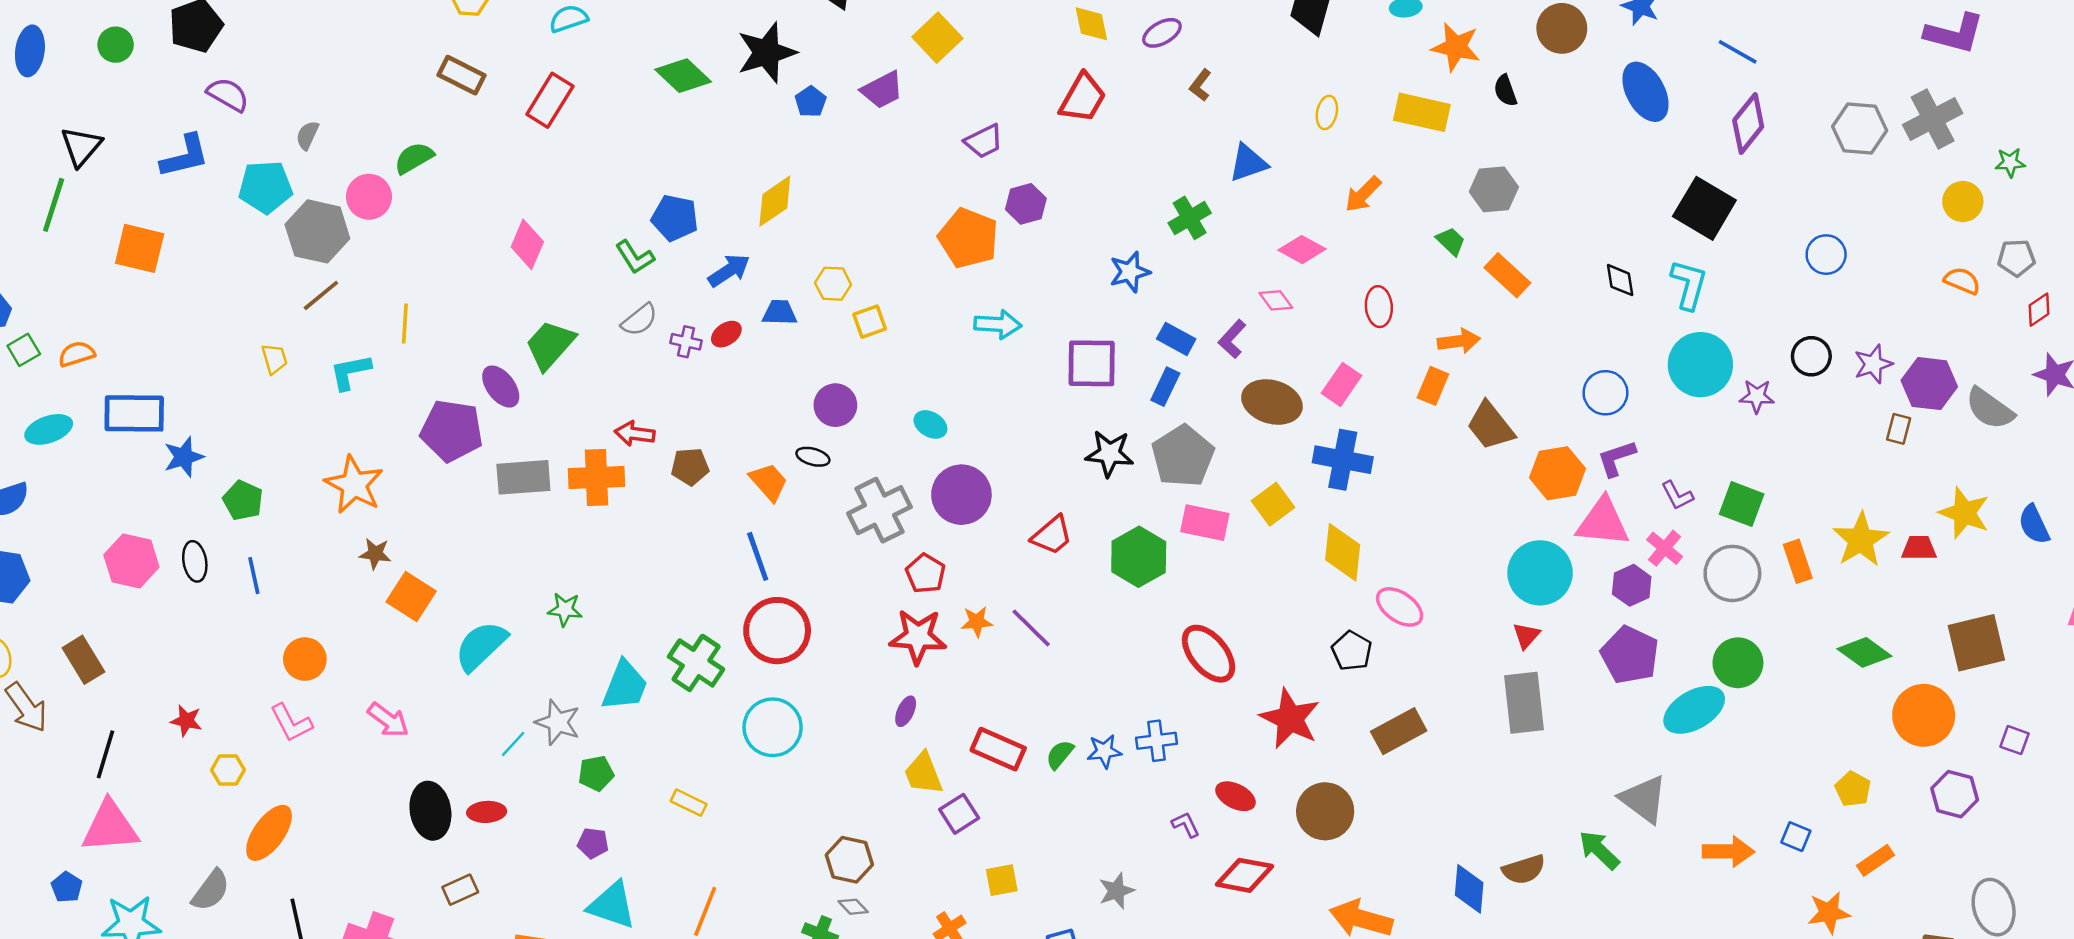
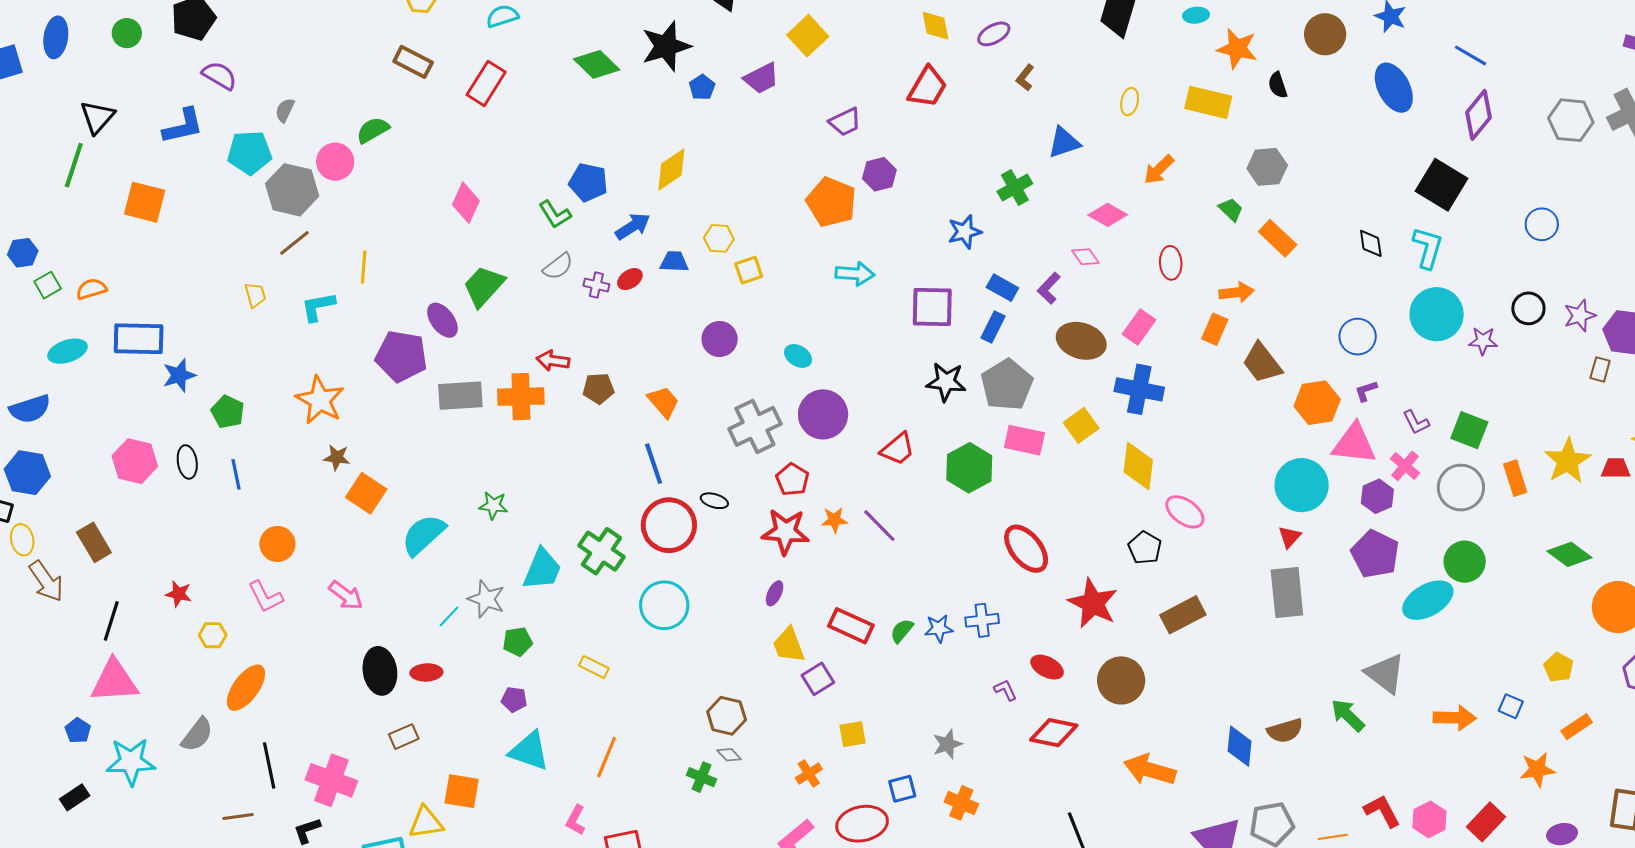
black ellipse: (813, 457) -> (714, 501), moved
purple L-shape: (1616, 458) -> (1366, 391), size x0.7

